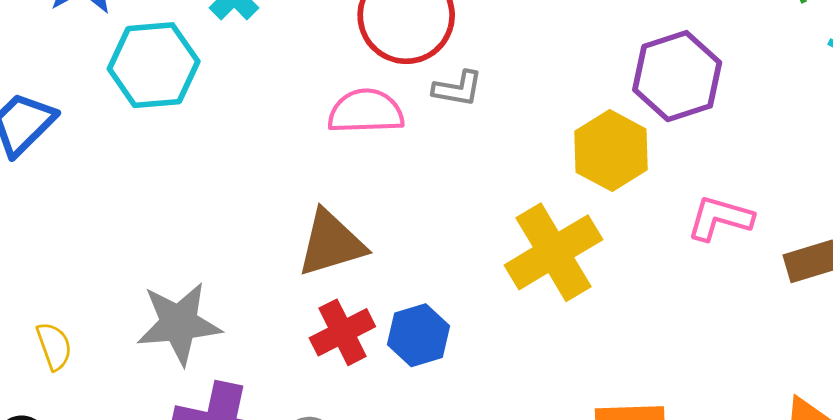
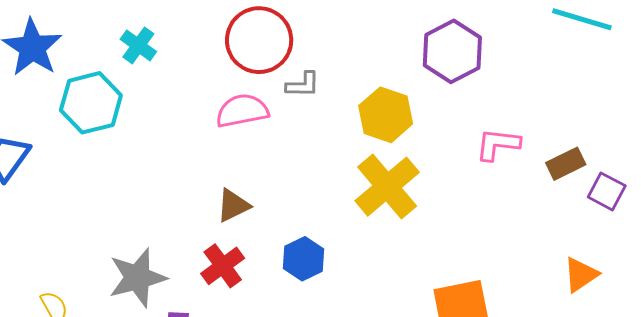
yellow hexagon: (611, 151) -> (386, 115), moved
brown triangle: (331, 243) -> (233, 205), size x0.7
red cross: (342, 332) -> (223, 266), moved

